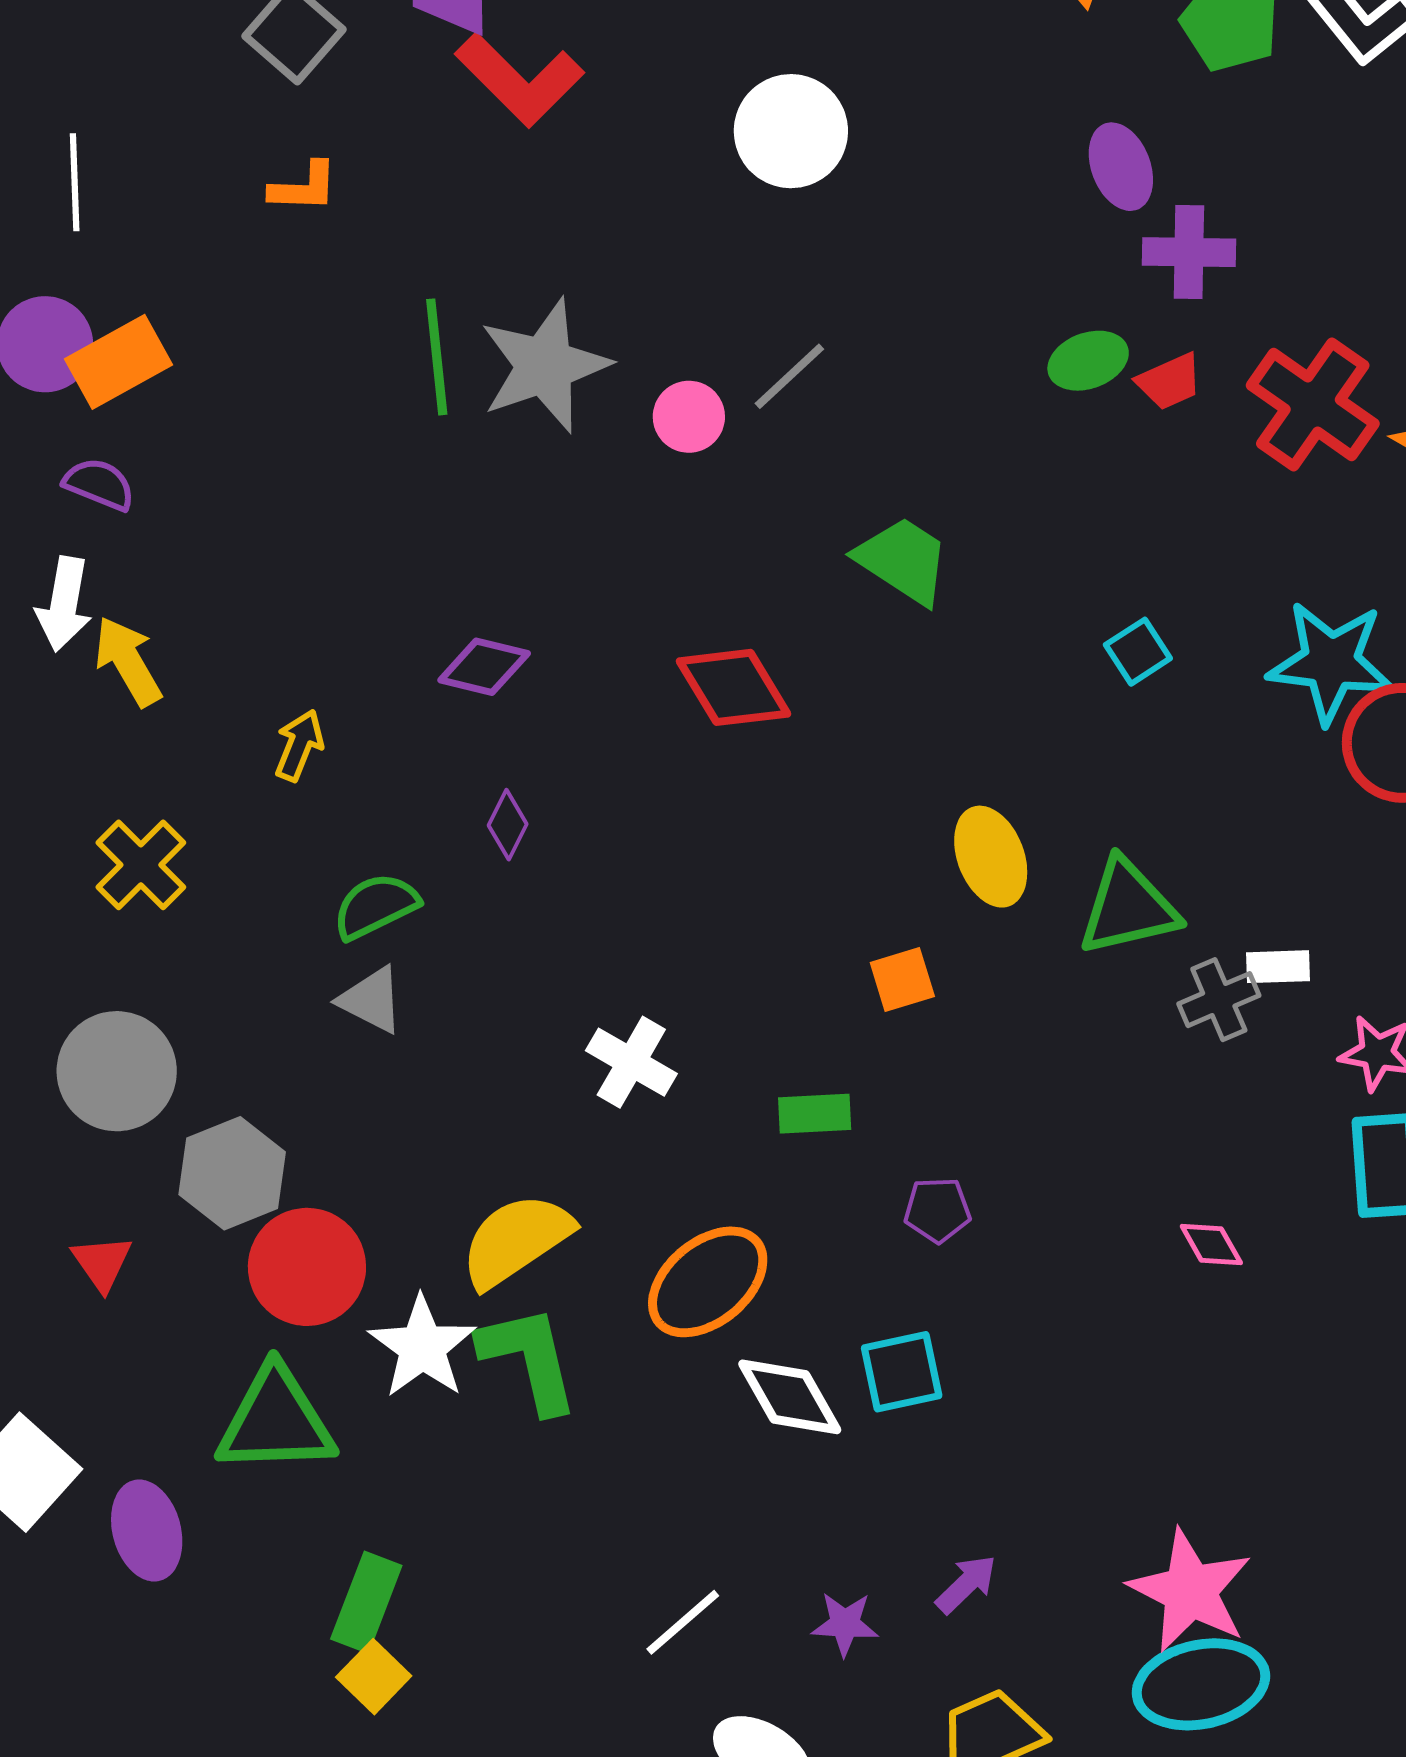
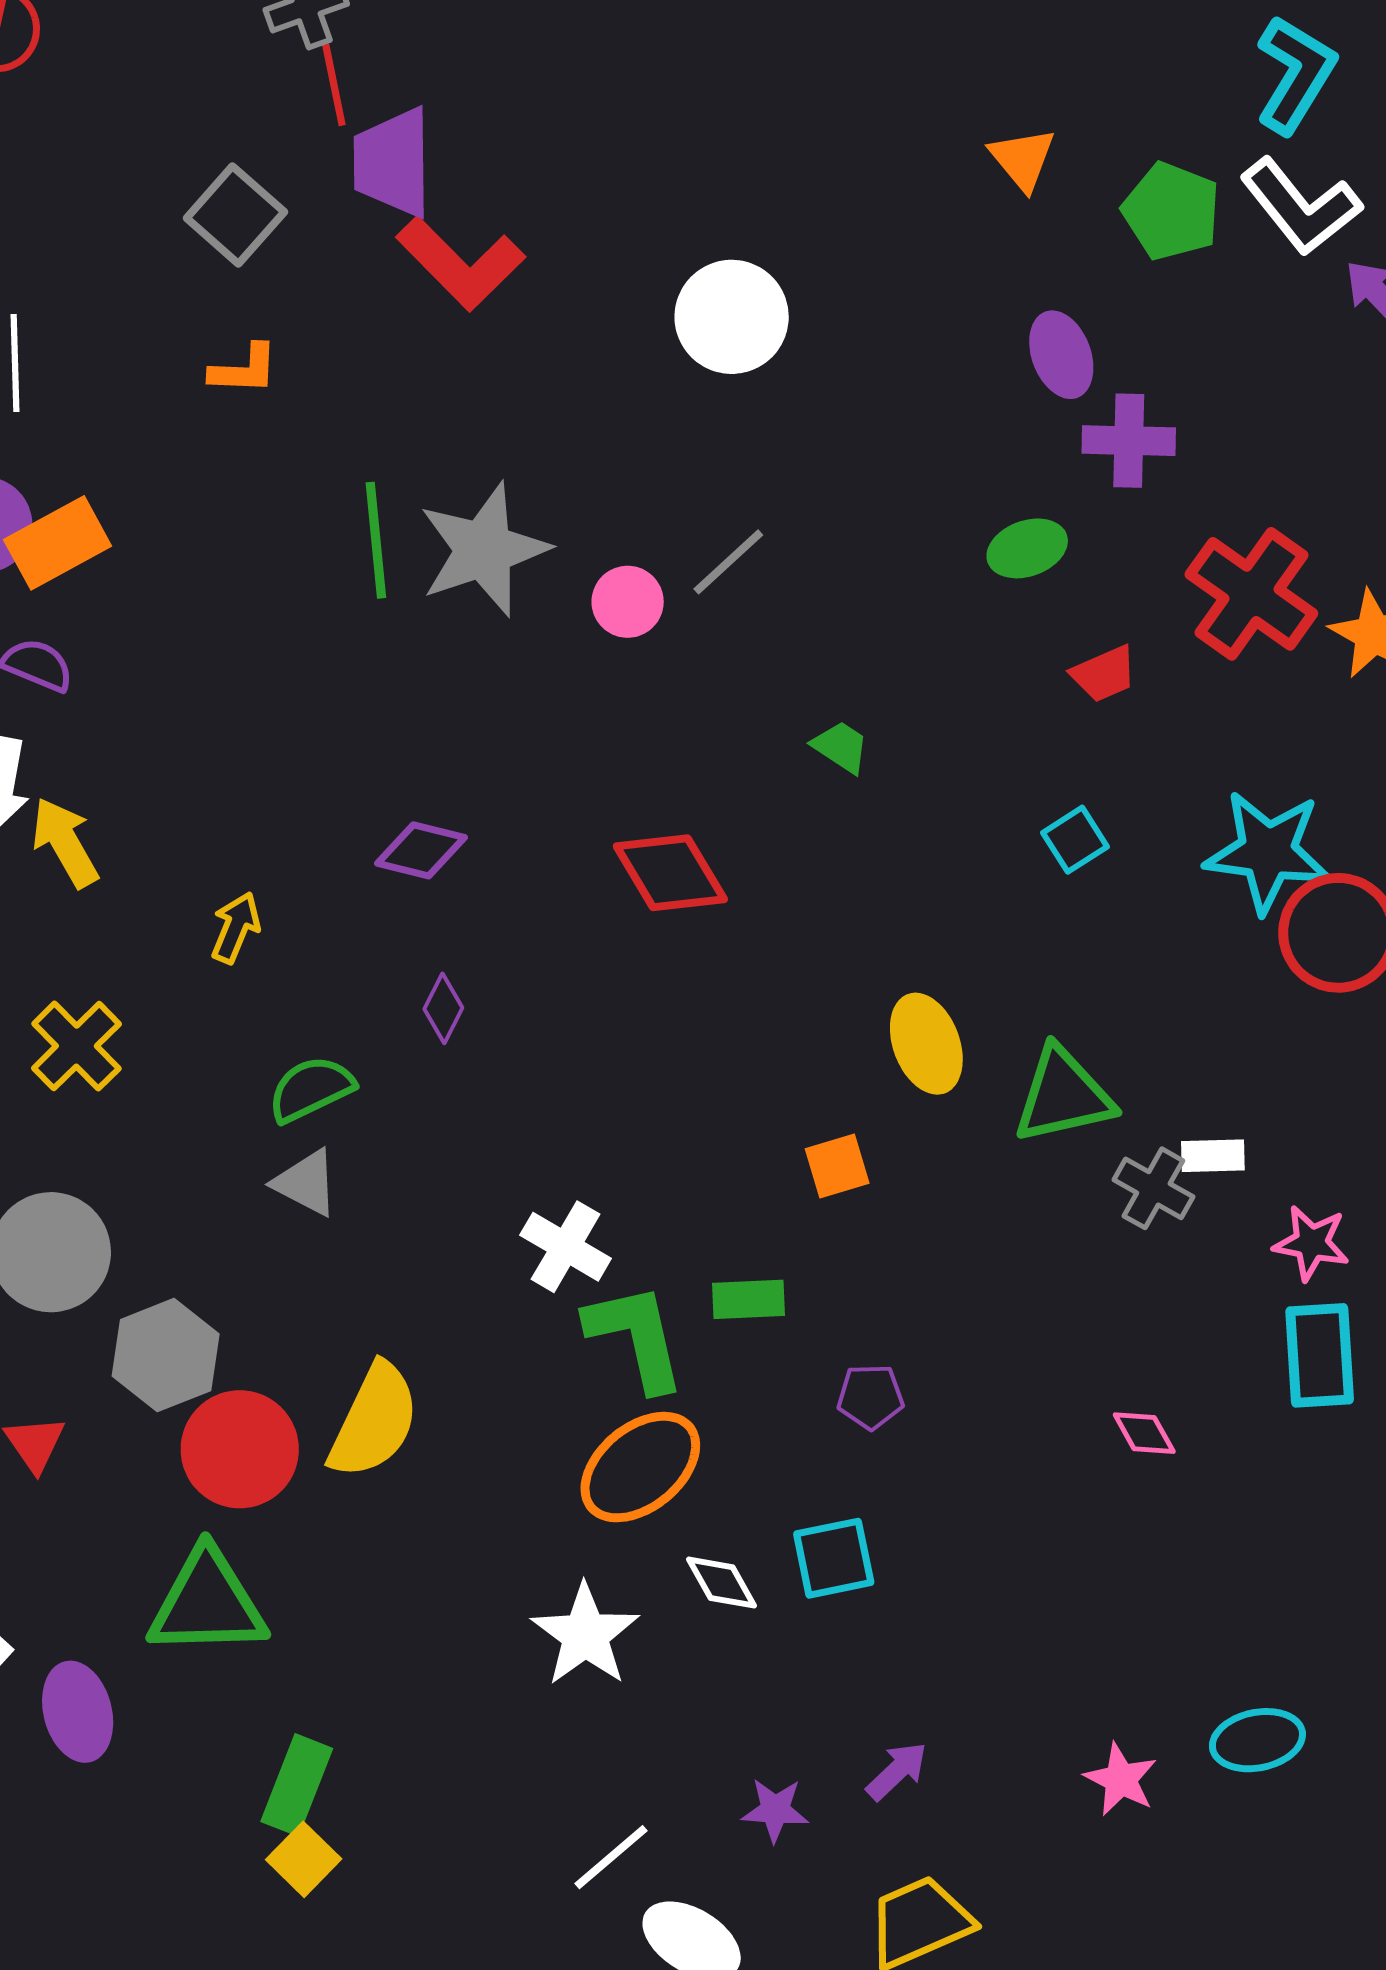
red trapezoid: (1169, 381) -> (1104, 674), moved
green trapezoid: (903, 560) -> (841, 747), size x0.6
gray cross: (1219, 1000) -> (1153, 1188), turned -38
yellow semicircle: (516, 1240) -> (374, 1421), moved, turned 149
white star: (422, 1347) -> (585, 1635), moved
green L-shape: (529, 1359) -> (636, 1337), moved
white diamond: (790, 1397) -> (722, 1583), size x0.7
pink star: (1190, 1591) -> (1121, 1779), size x0.6
white line: (683, 1622) -> (611, 1857), moved
cyan ellipse: (1201, 1684) -> (1257, 1740), moved, size x0.7

